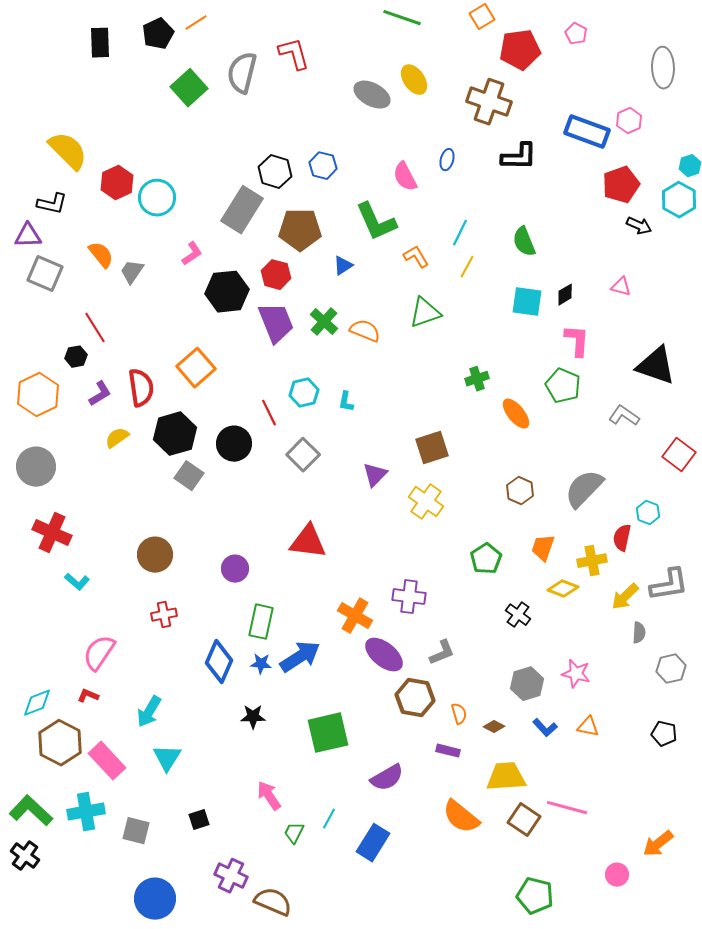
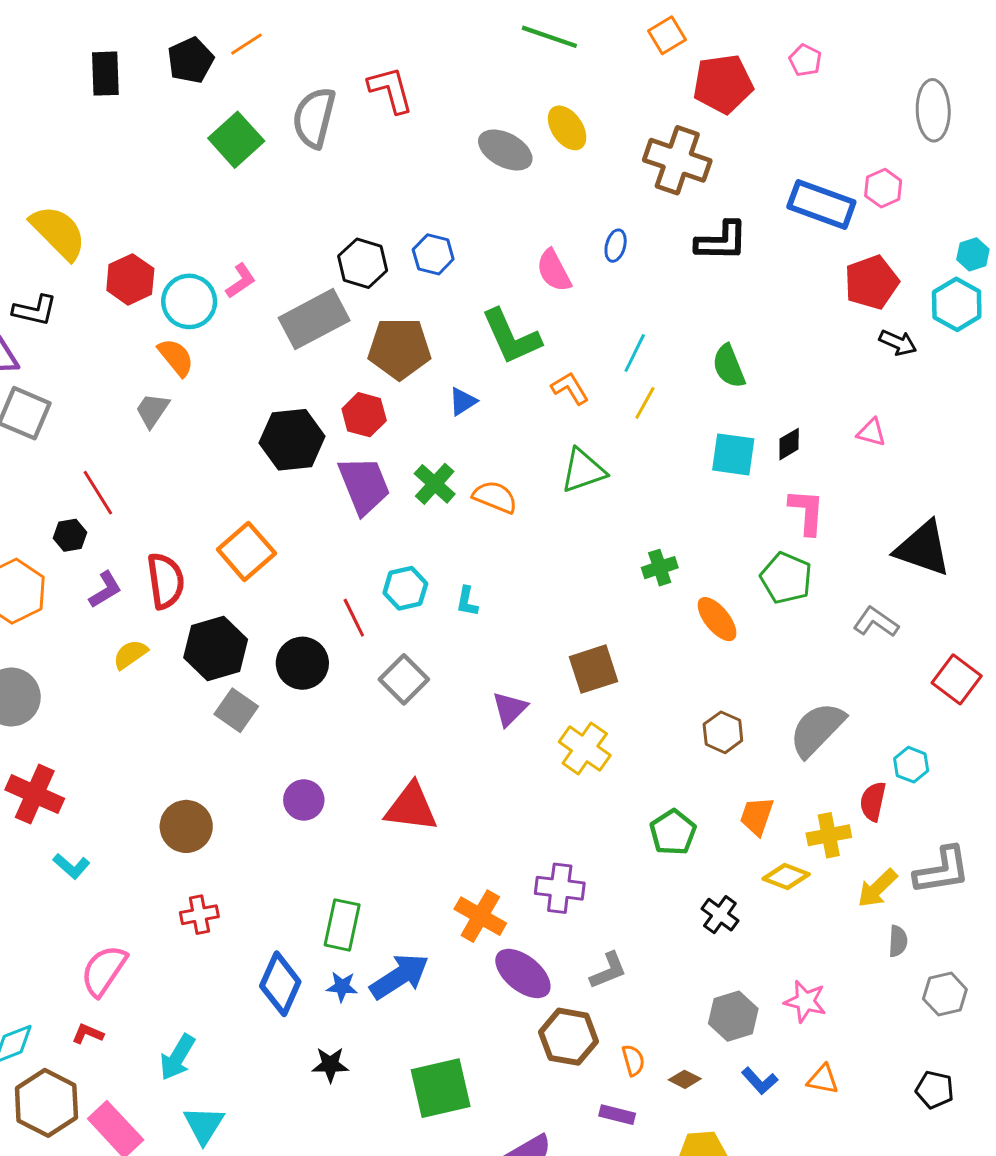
gray rectangle: (242, 210) -> (314, 319), turned 30
pink L-shape: (192, 254) -> (241, 281), moved
orange semicircle: (101, 255) -> (176, 357), moved
purple circle: (235, 569) -> (304, 800), moved

